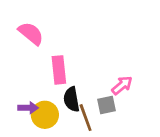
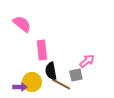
purple arrow: (28, 108) -> (20, 87), moved
brown line: (86, 118) -> (61, 84), turned -42

